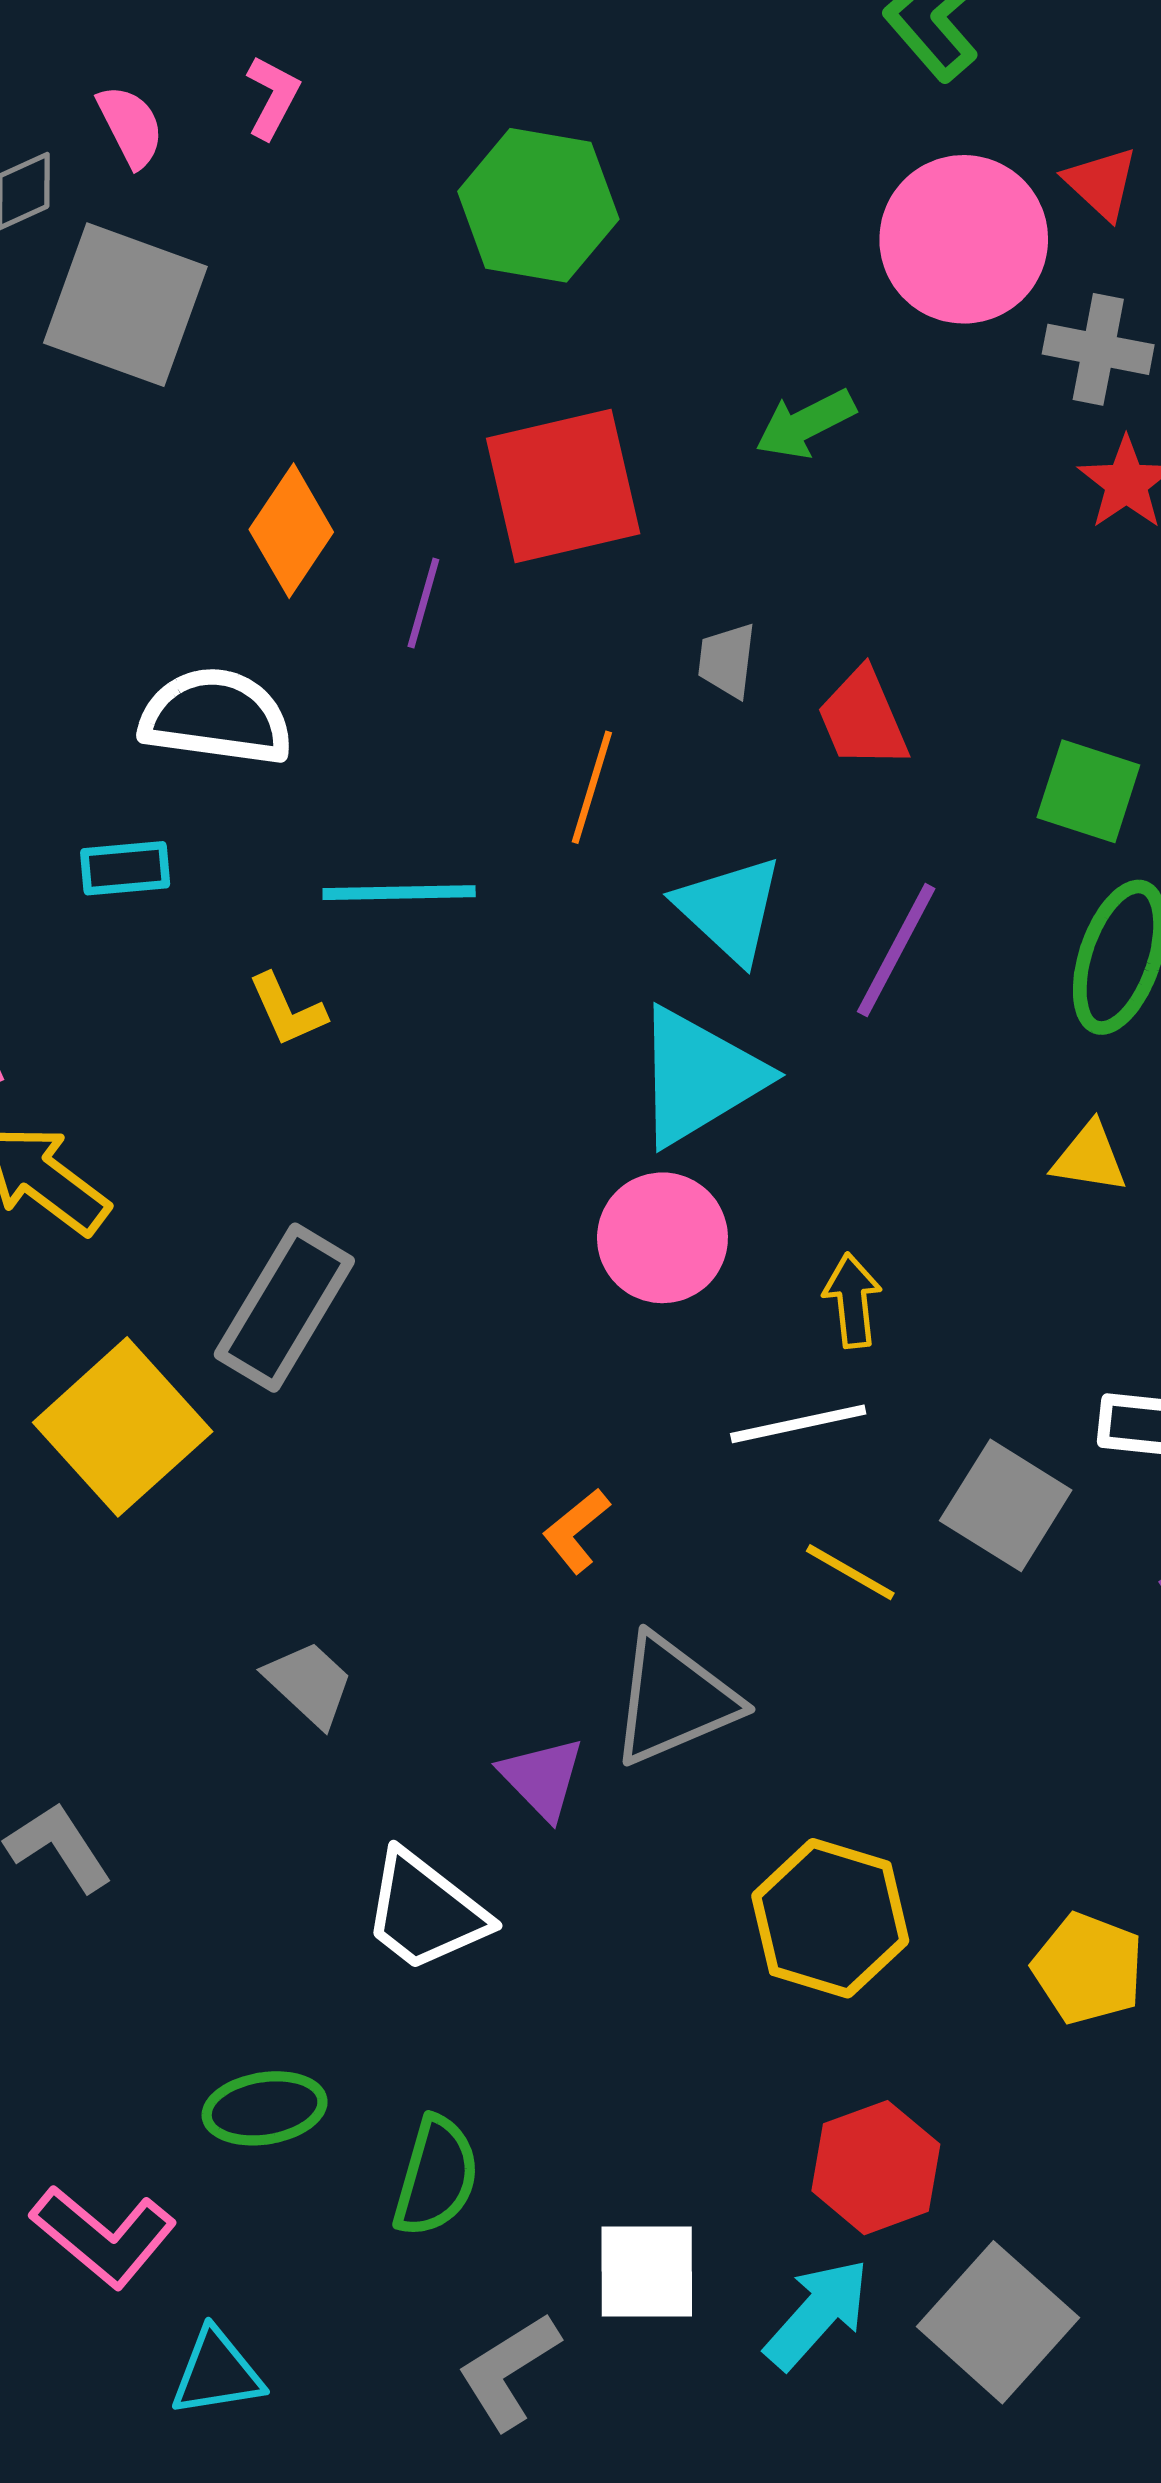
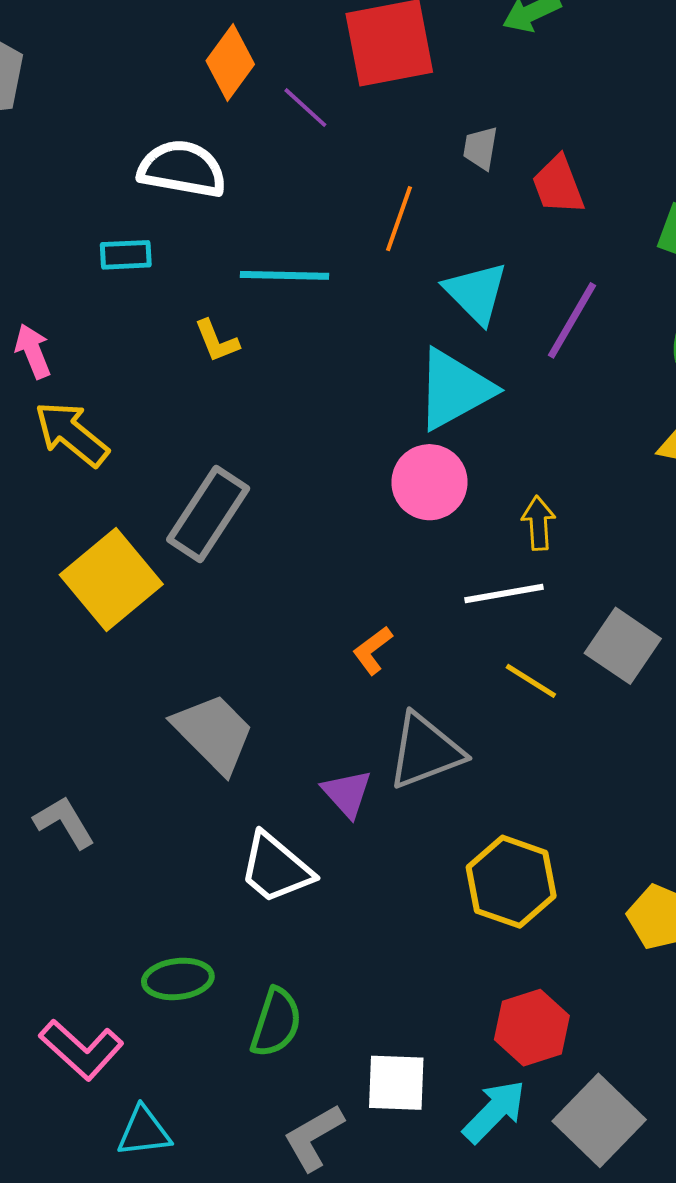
purple line: (423, 603) -> (305, 108), turned -66
gray trapezoid: (309, 1684) -> (214, 733), size x1.6

